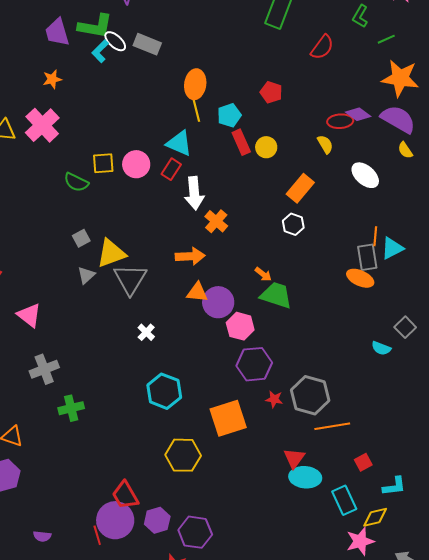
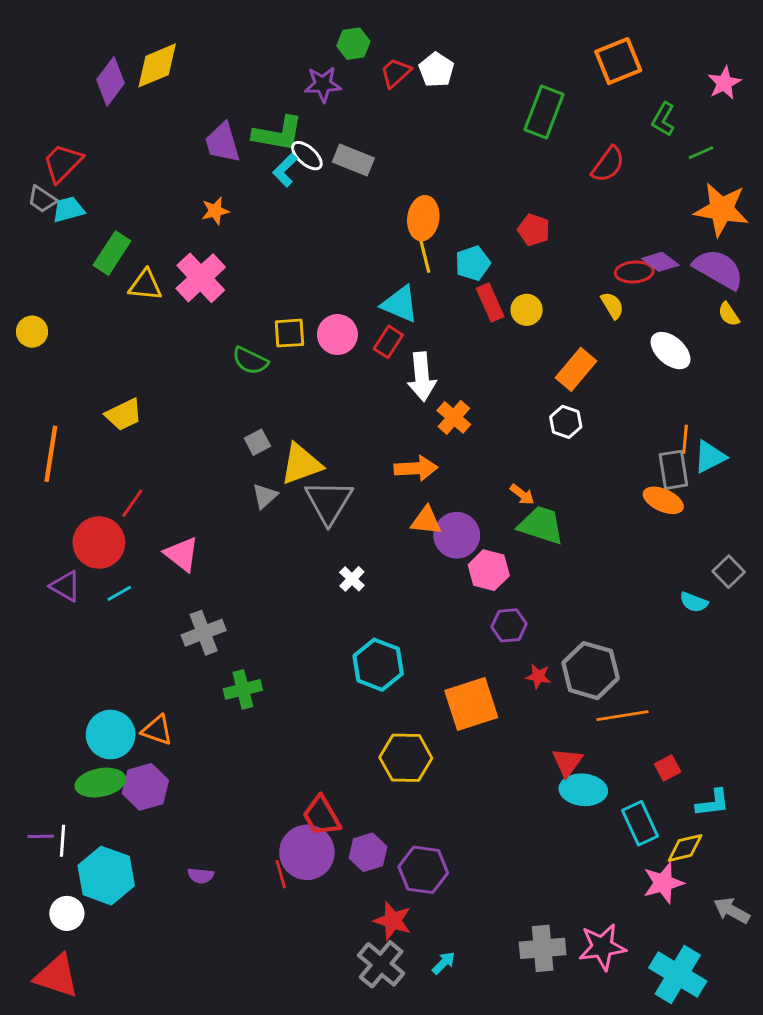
purple hexagon: (254, 364) -> (509, 625), size x0.7

